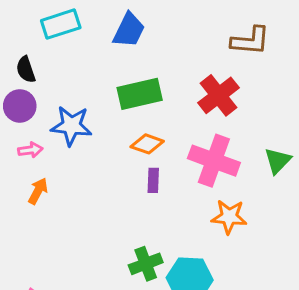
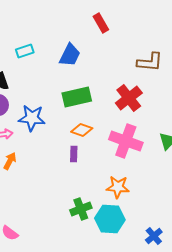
cyan rectangle: (61, 24) -> (25, 51), size x0.7
purple rectangle: (153, 180) -> (74, 154), moved
orange star: (229, 217) -> (118, 187), moved

